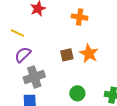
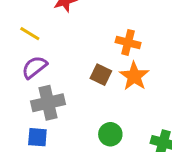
orange cross: (80, 17) -> (128, 42), moved
brown square: (67, 55) -> (101, 75), turned 32

